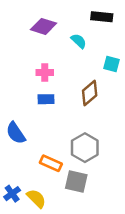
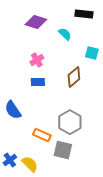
pink cross: (45, 72) -> (37, 60), turned -32

